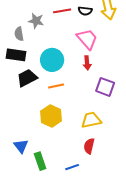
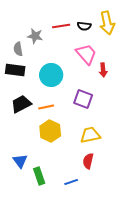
red arrow: (87, 63) -> (103, 70), moved
black trapezoid: (27, 78) -> (21, 104), moved
orange line: (56, 86) -> (46, 107), moved
purple square: (105, 87) -> (83, 99), moved

